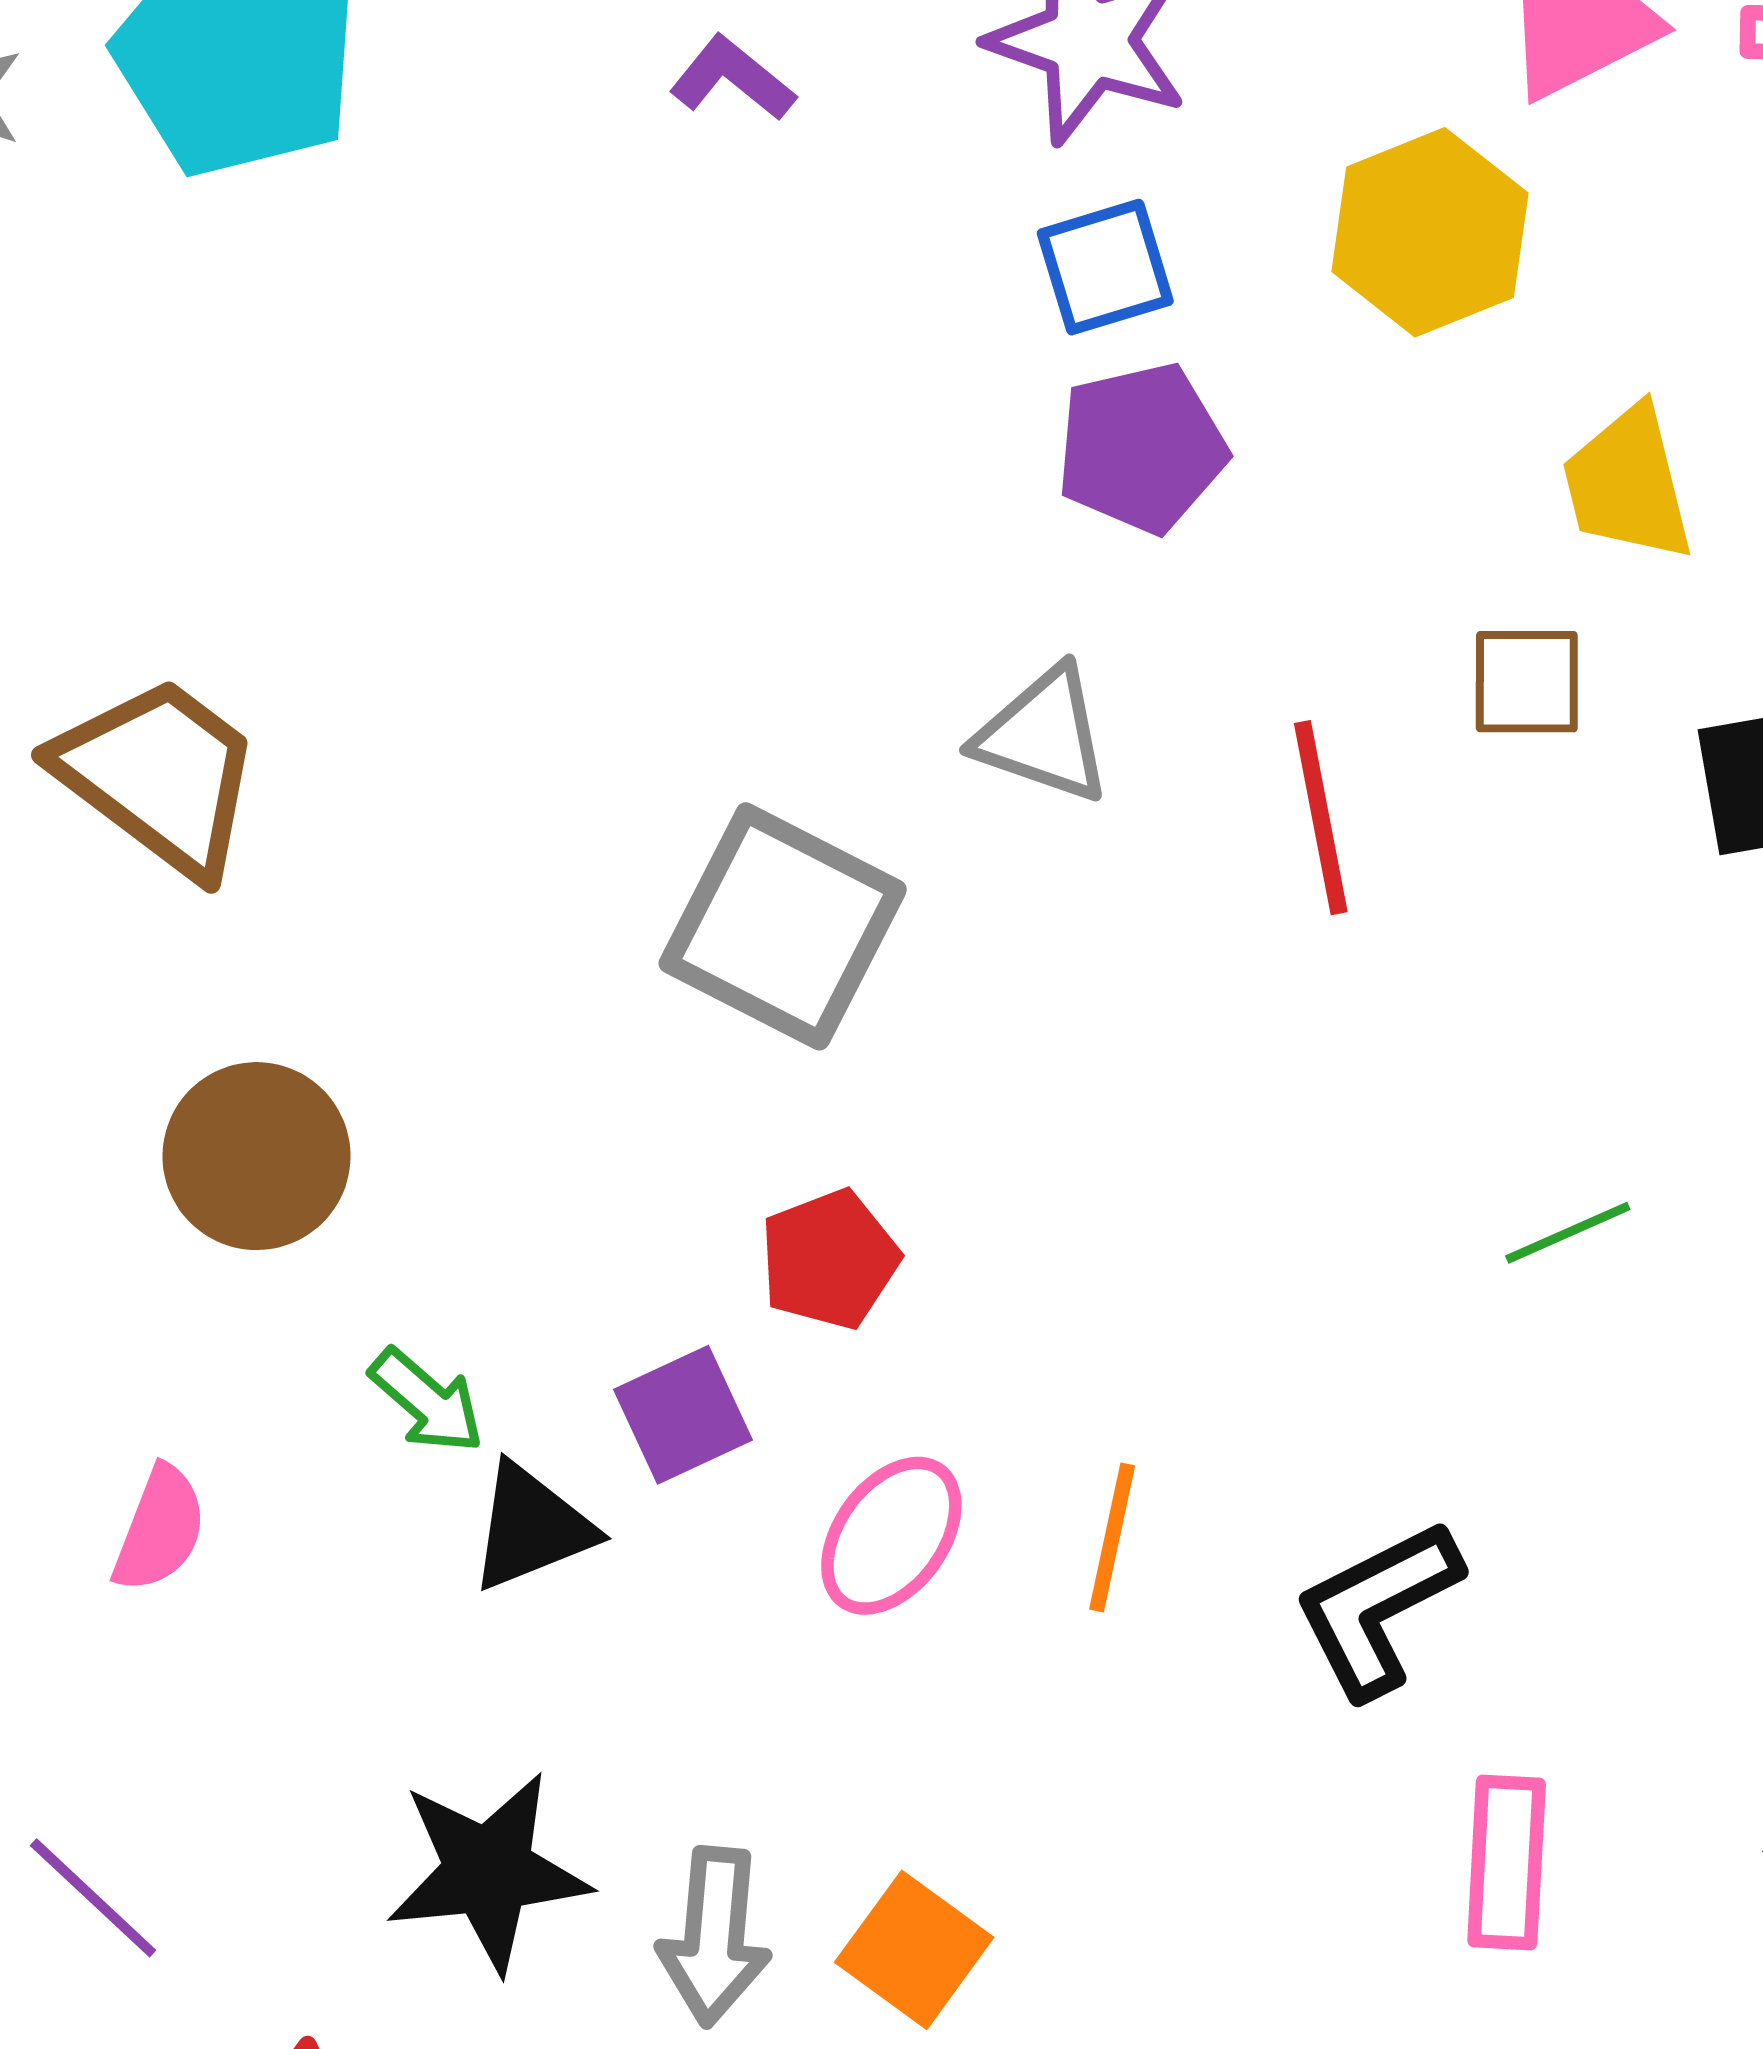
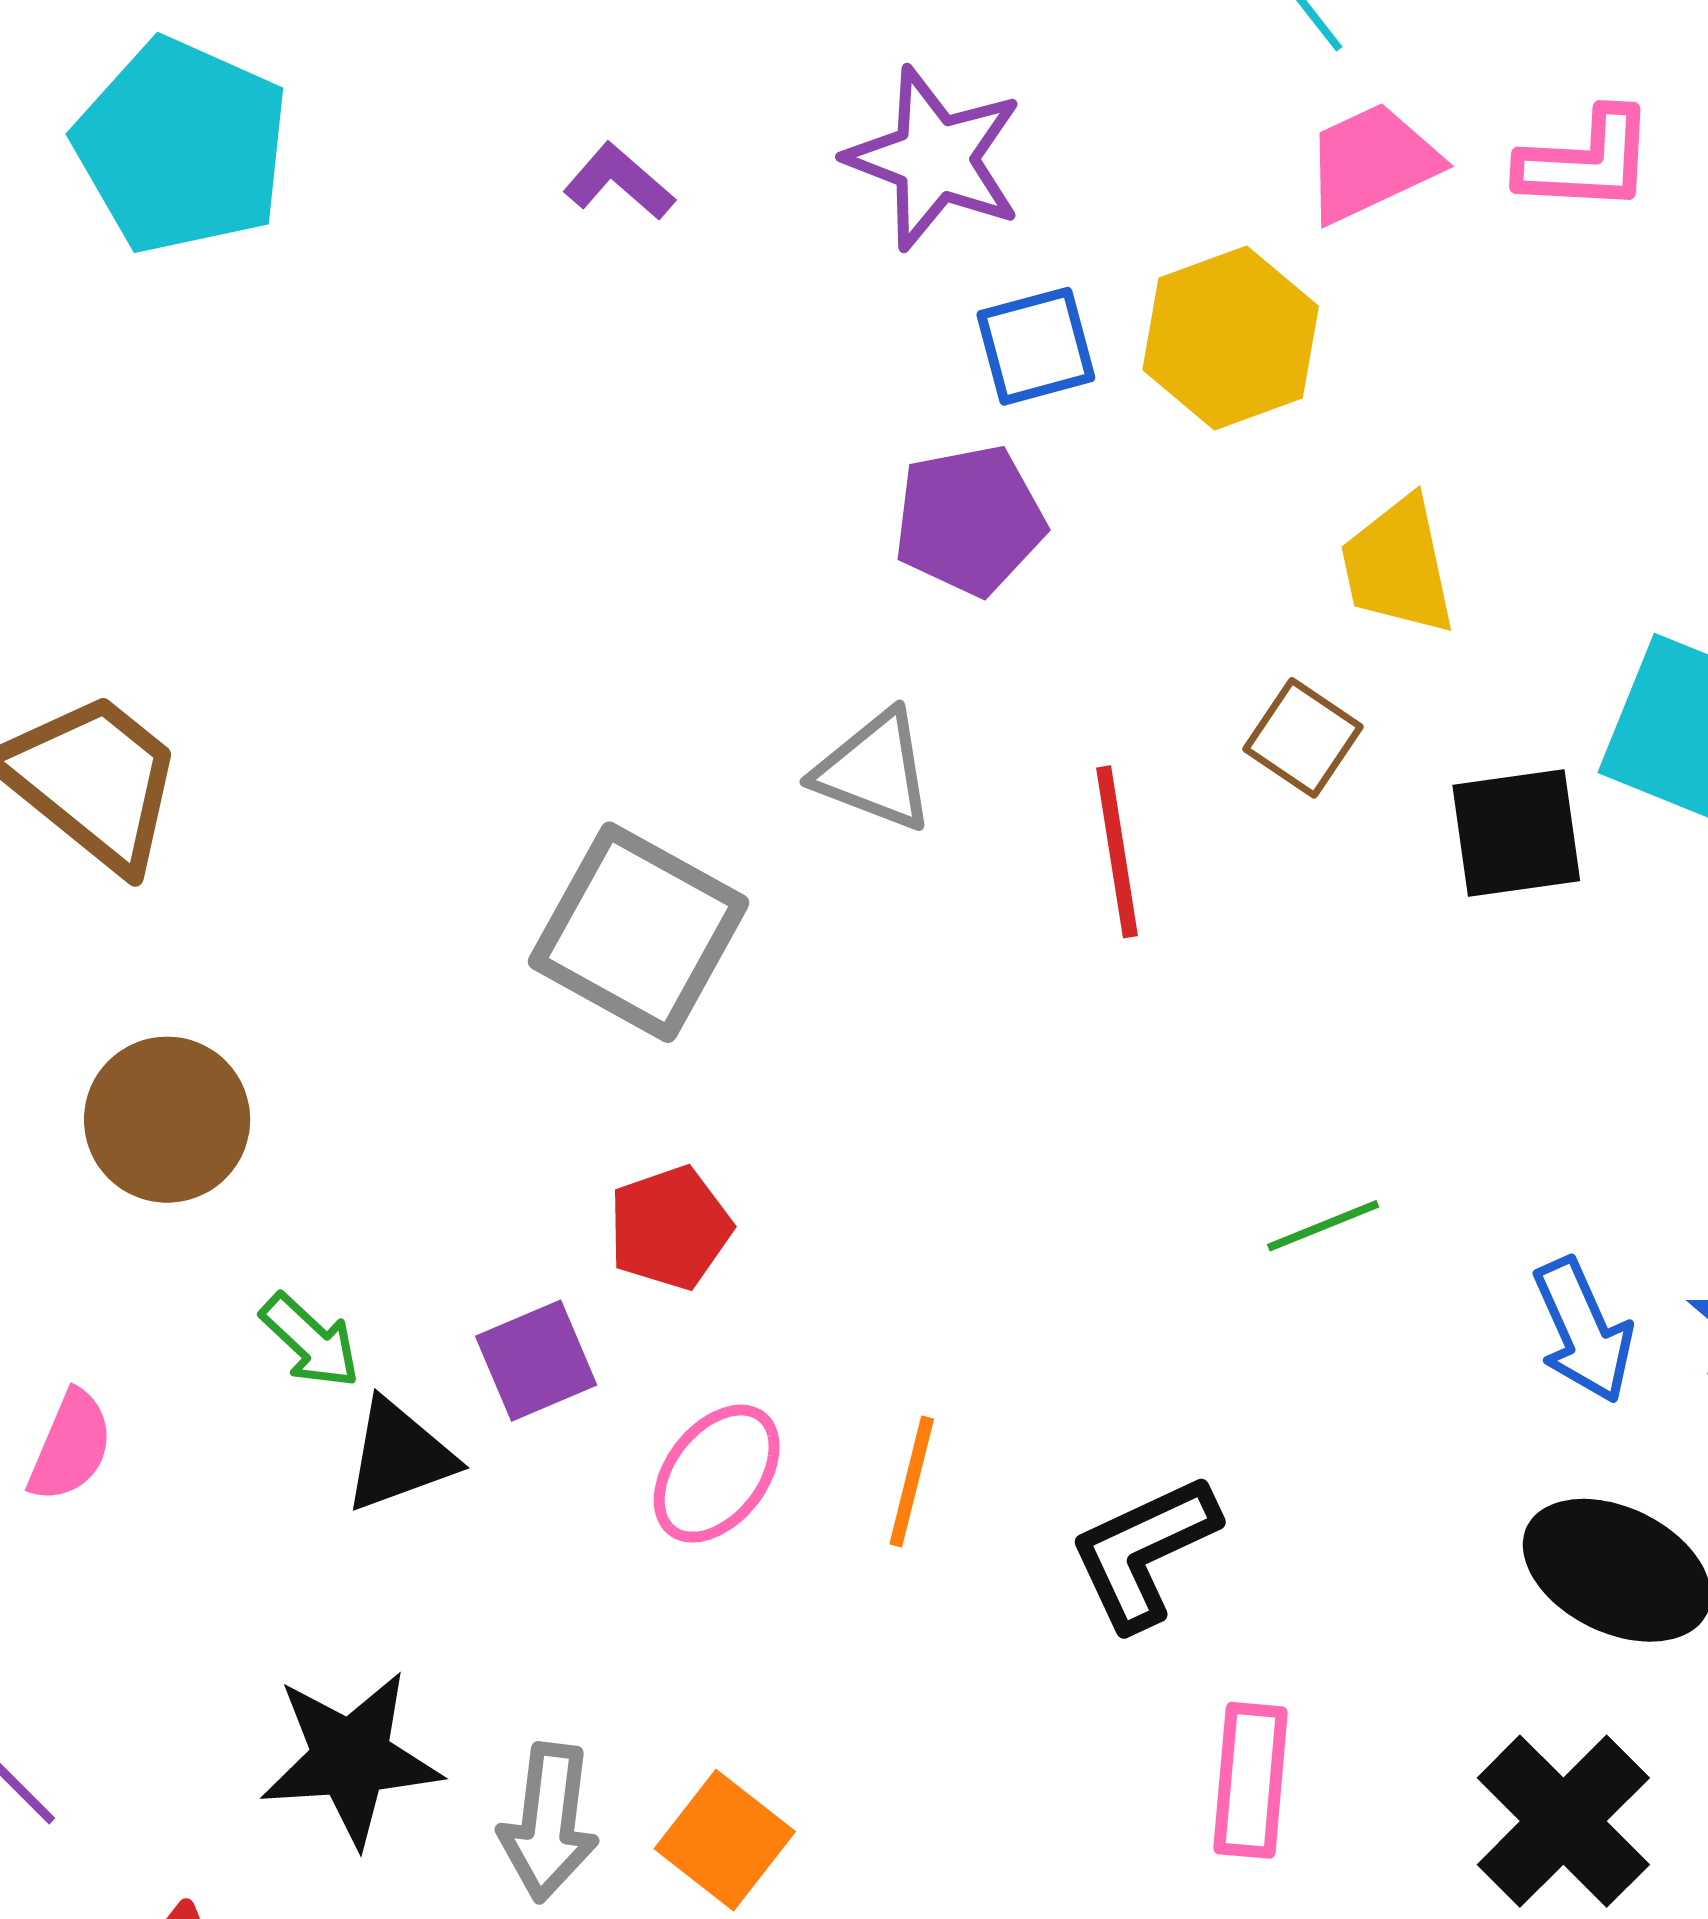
blue square: (1105, 267) -> (1036, 346), moved
brown square: (1527, 682) -> (1303, 738), turned 32

